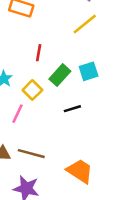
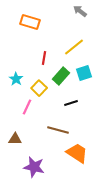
yellow line: (85, 24) -> (74, 47), moved
brown line: (31, 154) -> (58, 130), moved

